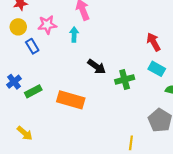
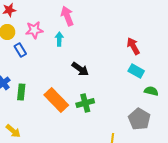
green cross: (125, 80) -> (85, 103), moved
green rectangle: (33, 91) -> (21, 92), turned -56
orange rectangle: (71, 100) -> (56, 100), turned 30

